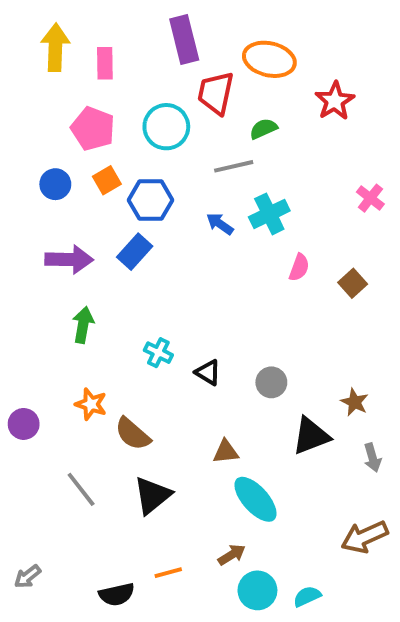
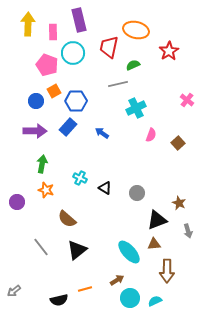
purple rectangle: (184, 39) -> (79, 20), moved
cyan circle: (166, 127) -> (73, 53), moved
blue circle: (55, 184) -> (36, 101), moved
blue arrow: (220, 224) -> (102, 133), moved
orange star: (91, 404) -> (46, 190), moved
purple circle: (24, 424) -> (17, 202), moved
brown triangle: (226, 452) -> (154, 244), moved
brown arrow: (364, 537) -> (167, 271), moved, turned -65

